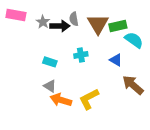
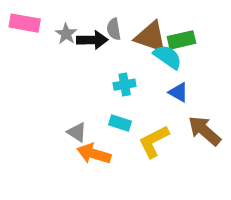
brown triangle: (98, 24) -> (151, 37), turned -40
cyan semicircle: (134, 40) -> (168, 57), moved
cyan rectangle: (50, 62) -> (120, 123), moved
yellow L-shape: (89, 99) -> (154, 141), moved

